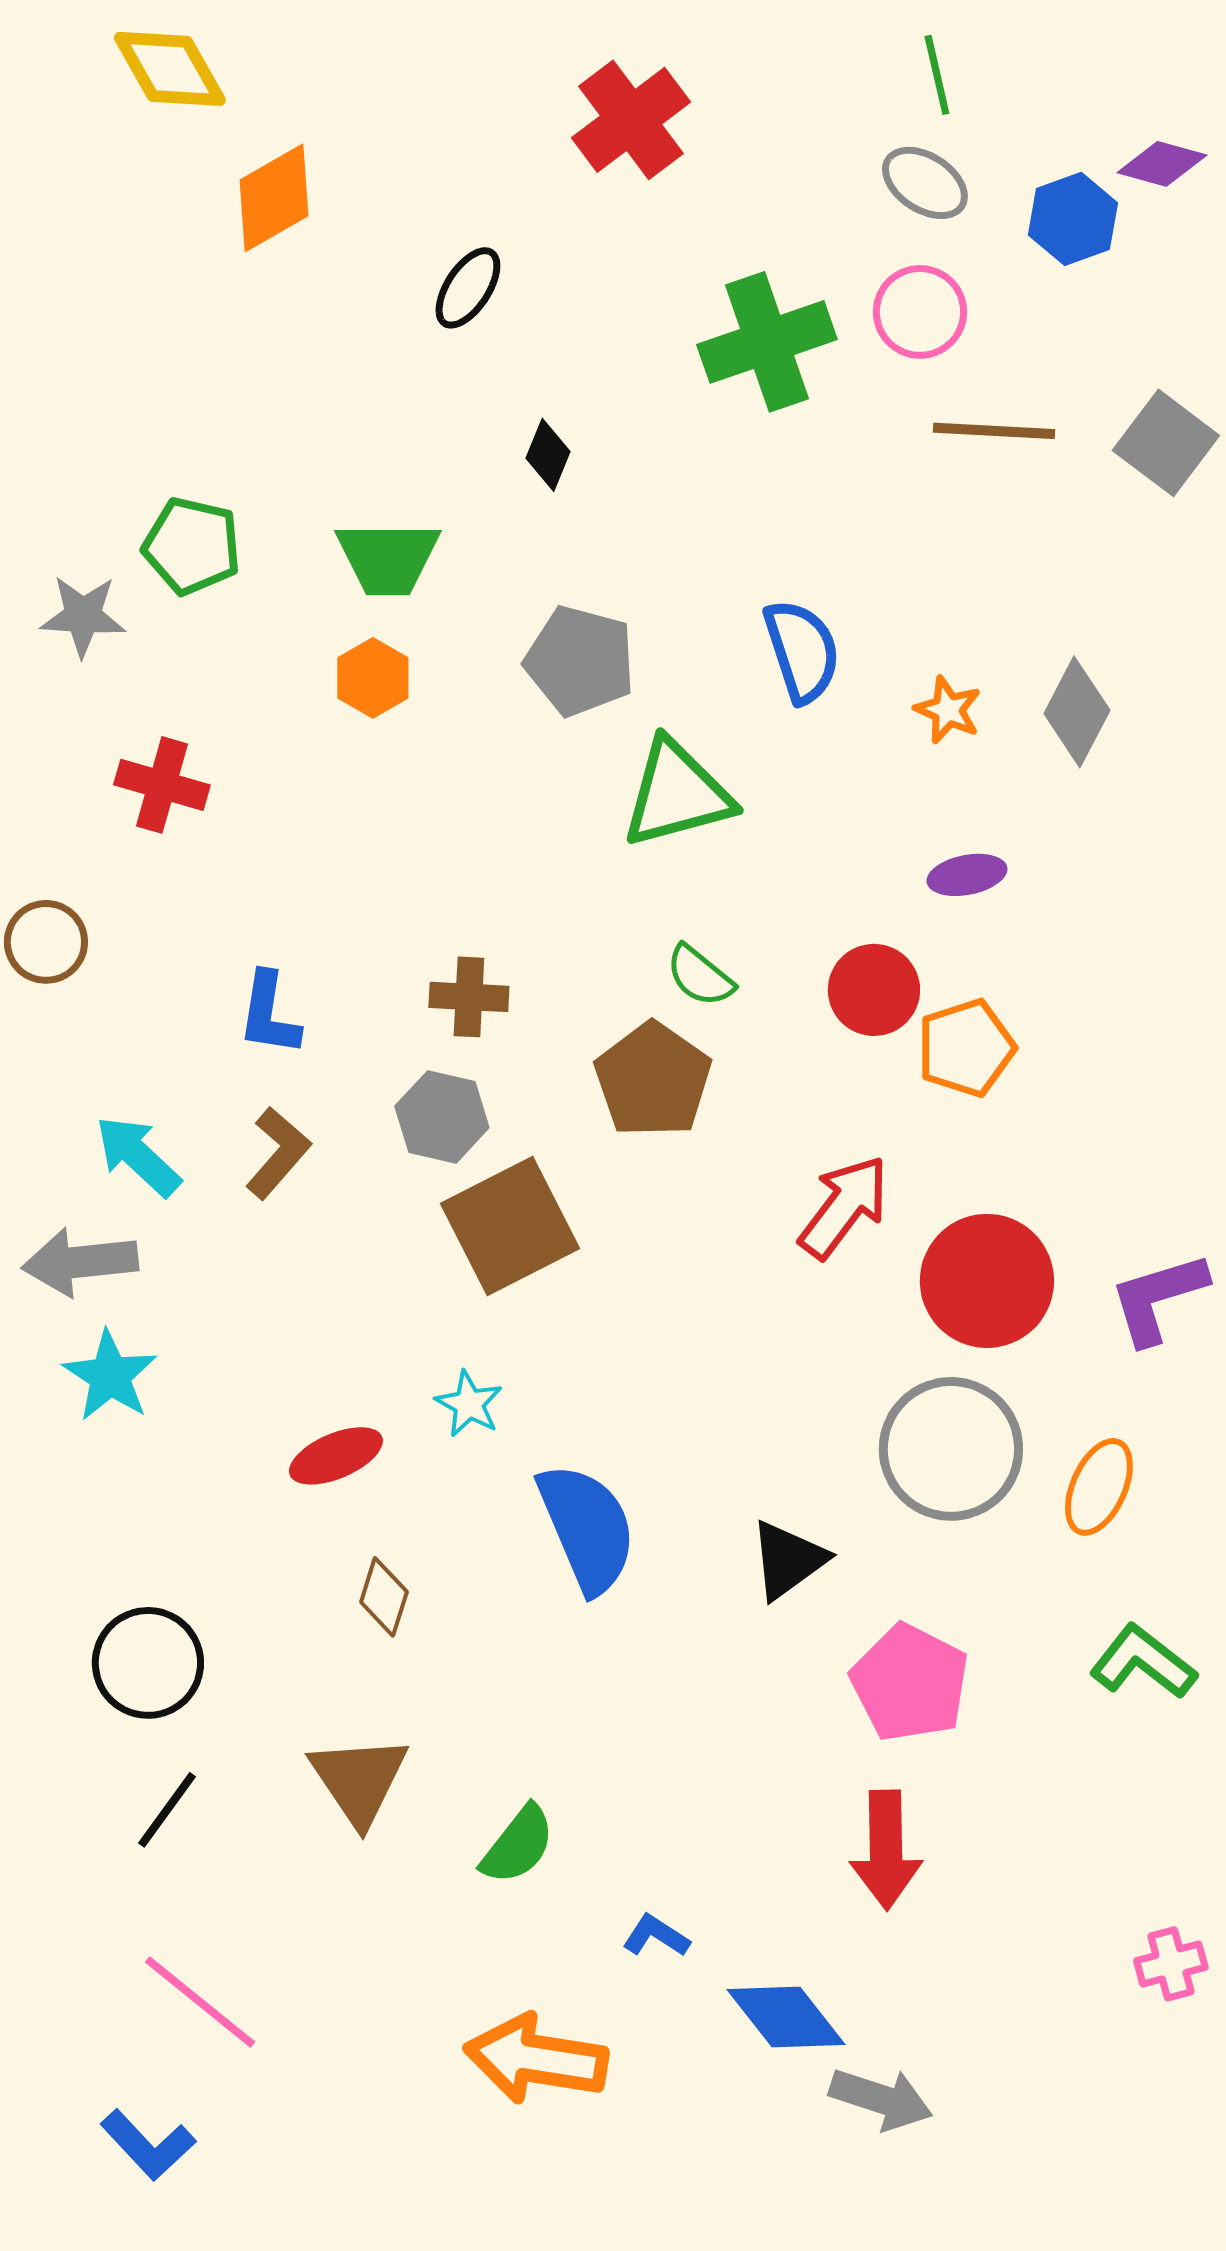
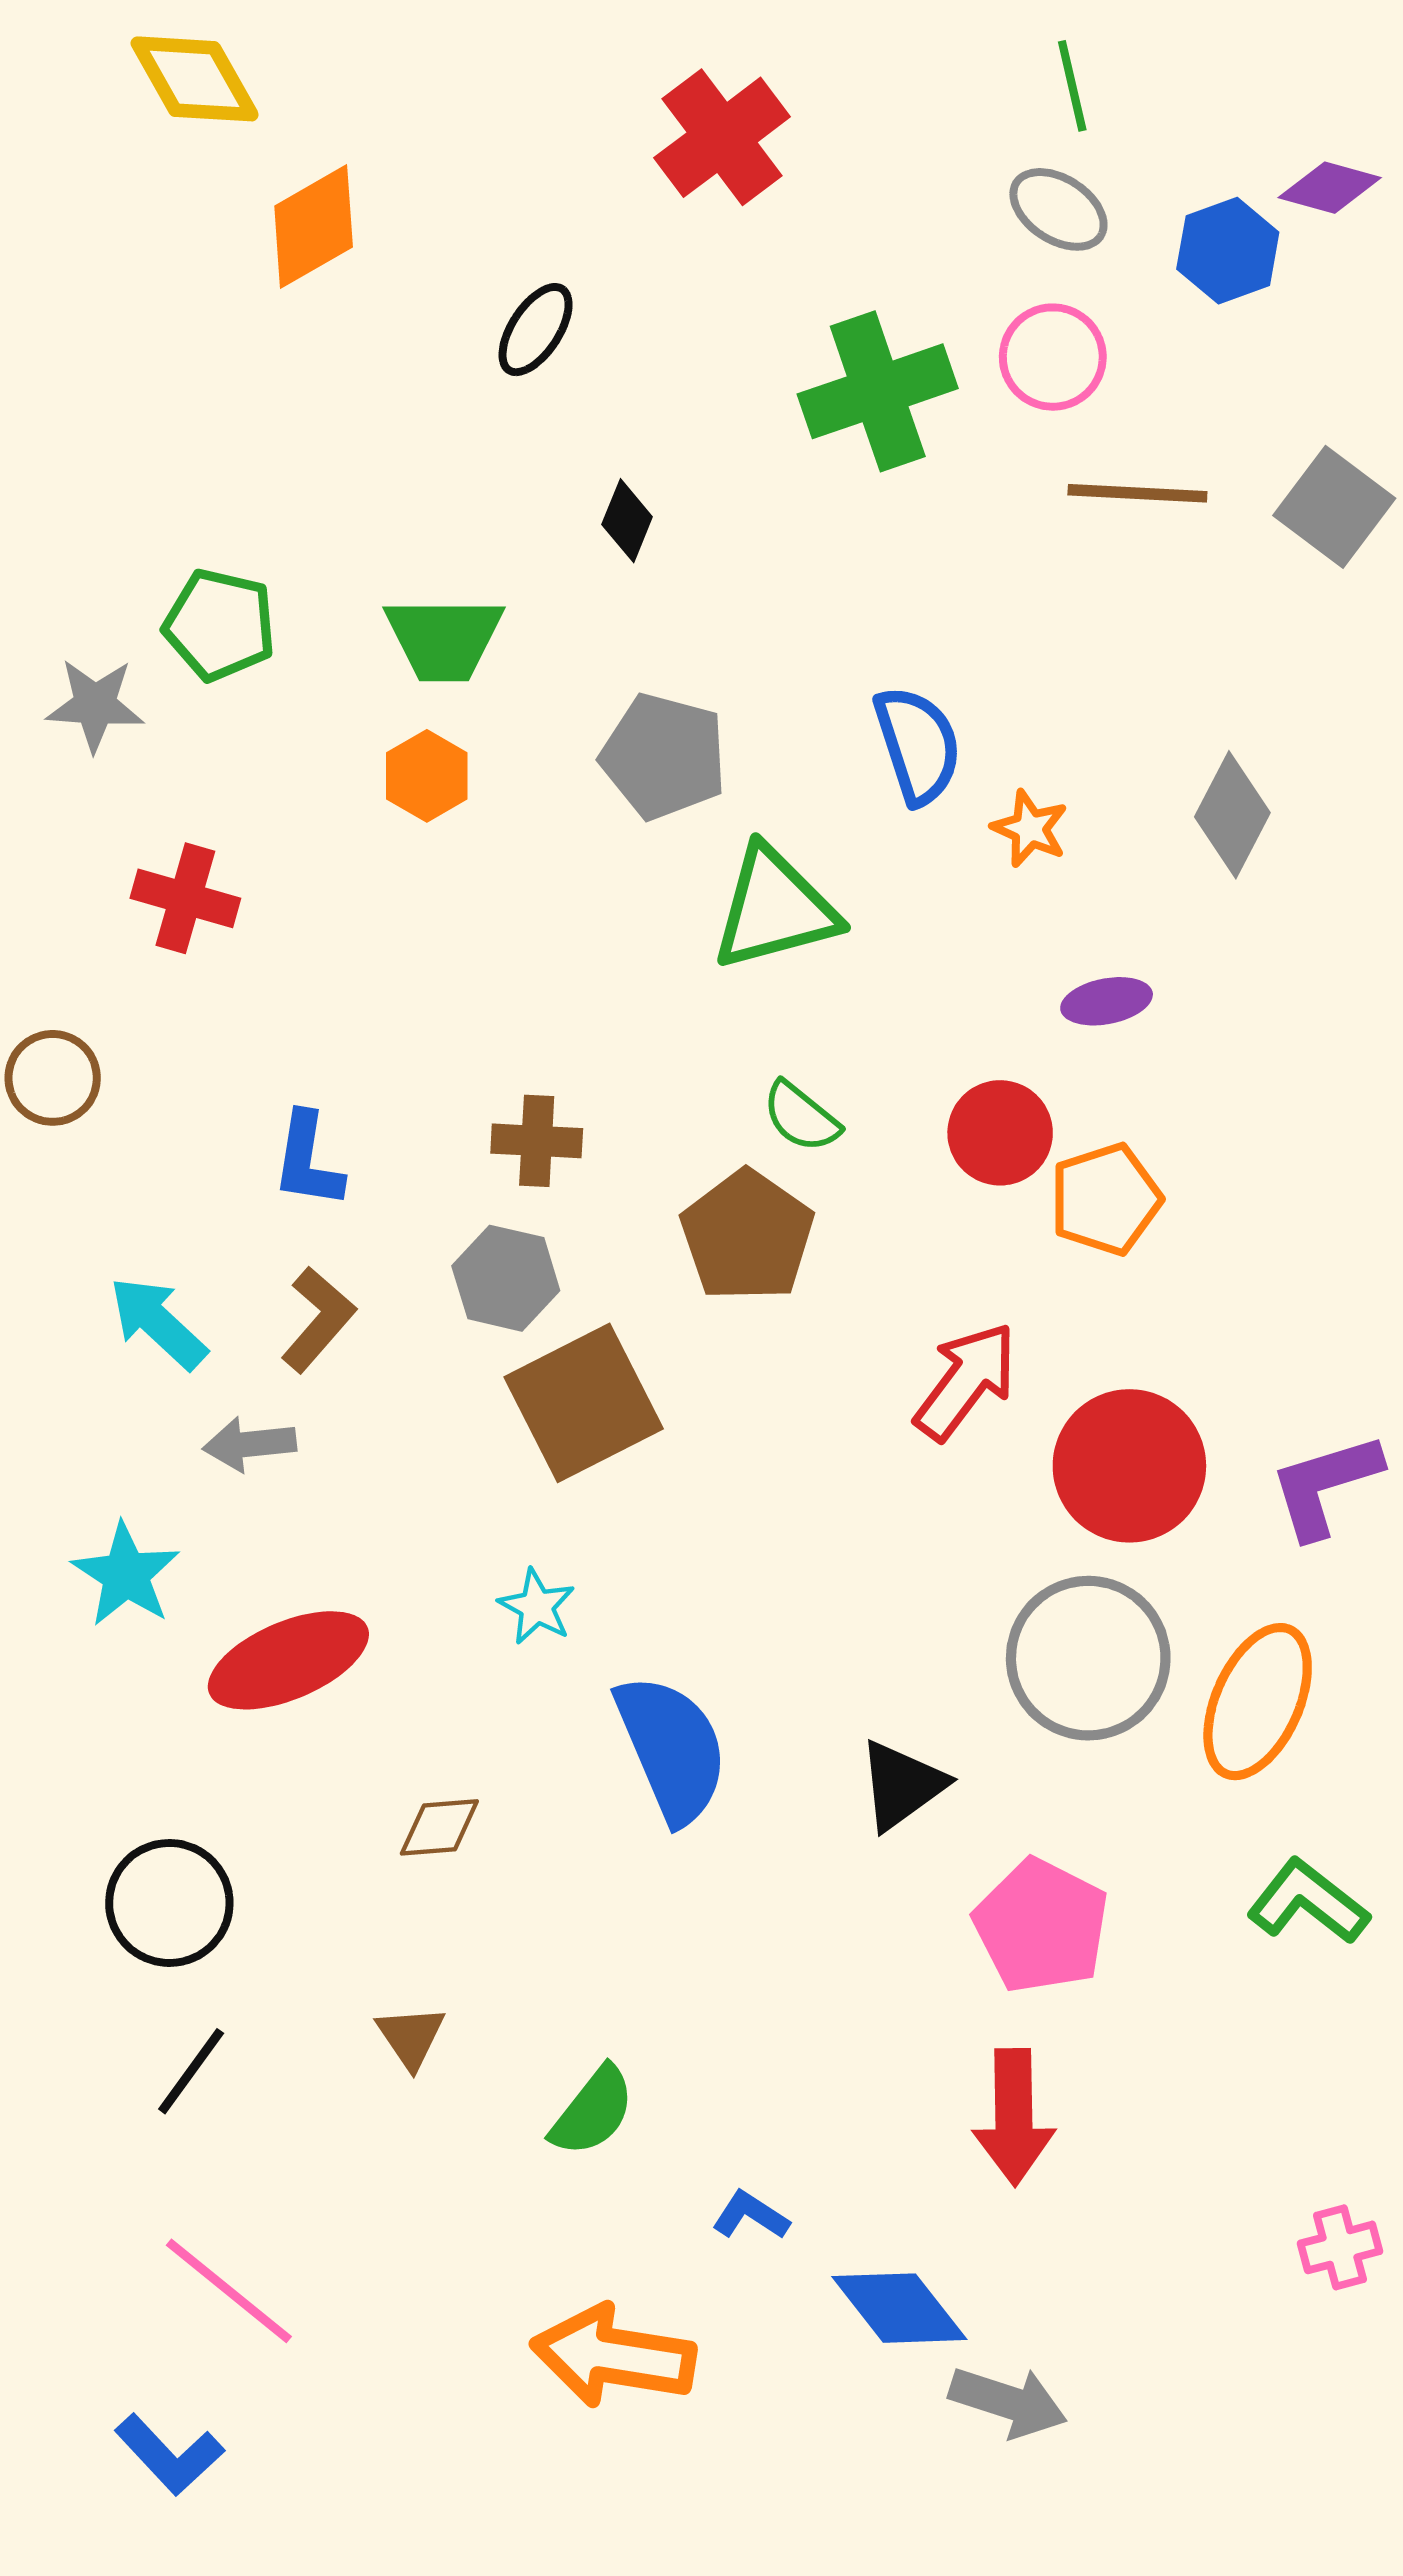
orange star: (948, 710) -> (1030, 828), moved
gray arrow: (80, 1262) -> (249, 1444), moved, size x0.7
red ellipse: (336, 1456) -> (288, 1660), moved, size x1.5
orange ellipse: (1099, 1487) -> (1258, 1702), size x1.4
brown diamond: (384, 1597) -> (439, 1827), turned 68
brown triangle: (359, 1780) -> (411, 2037), size x0.6

